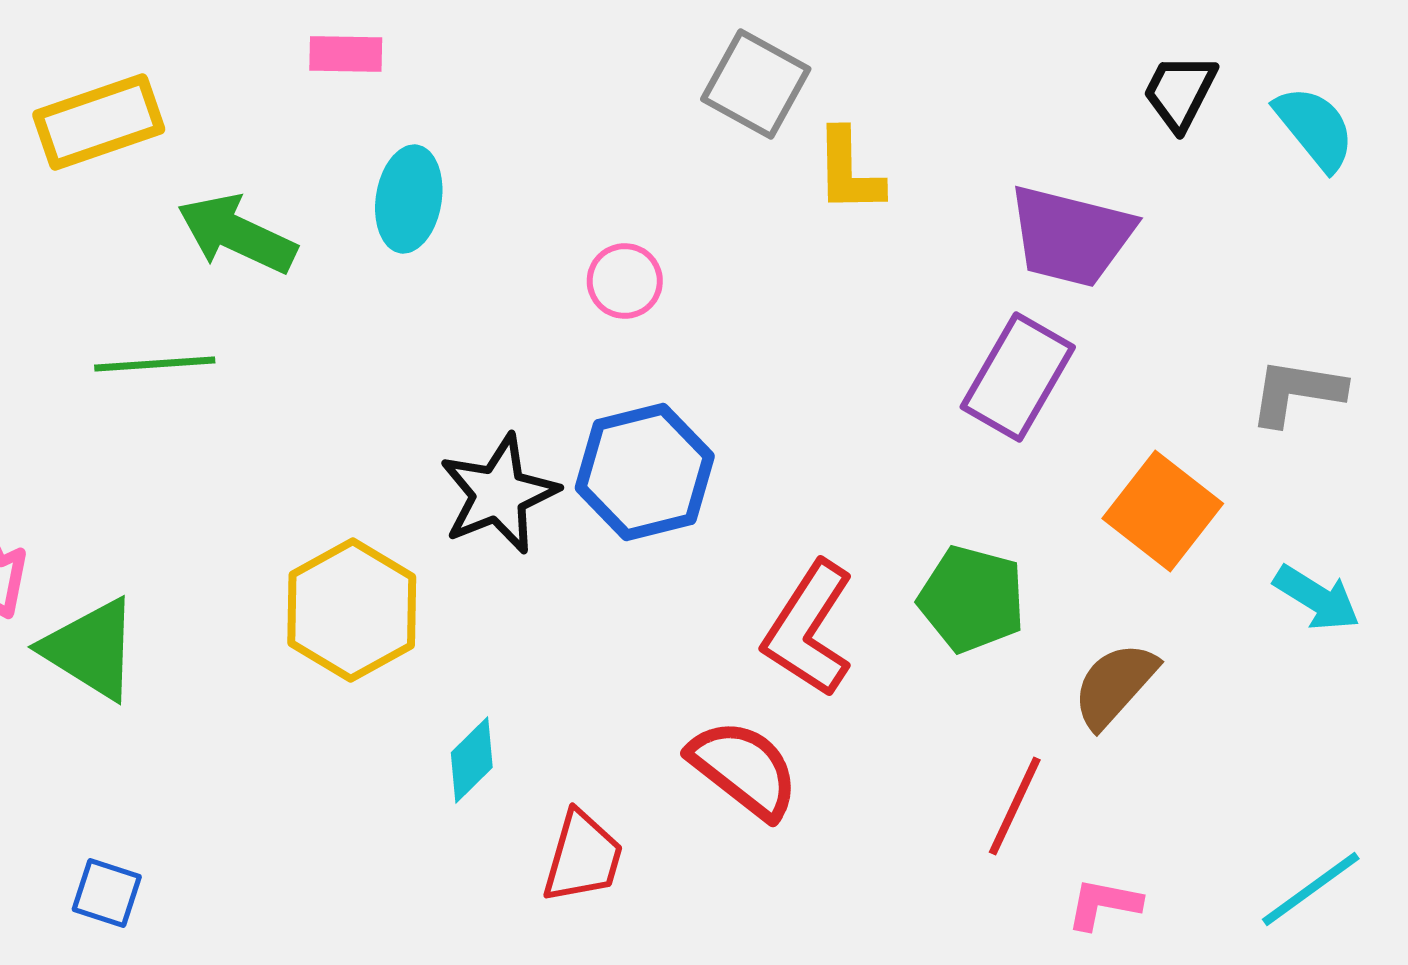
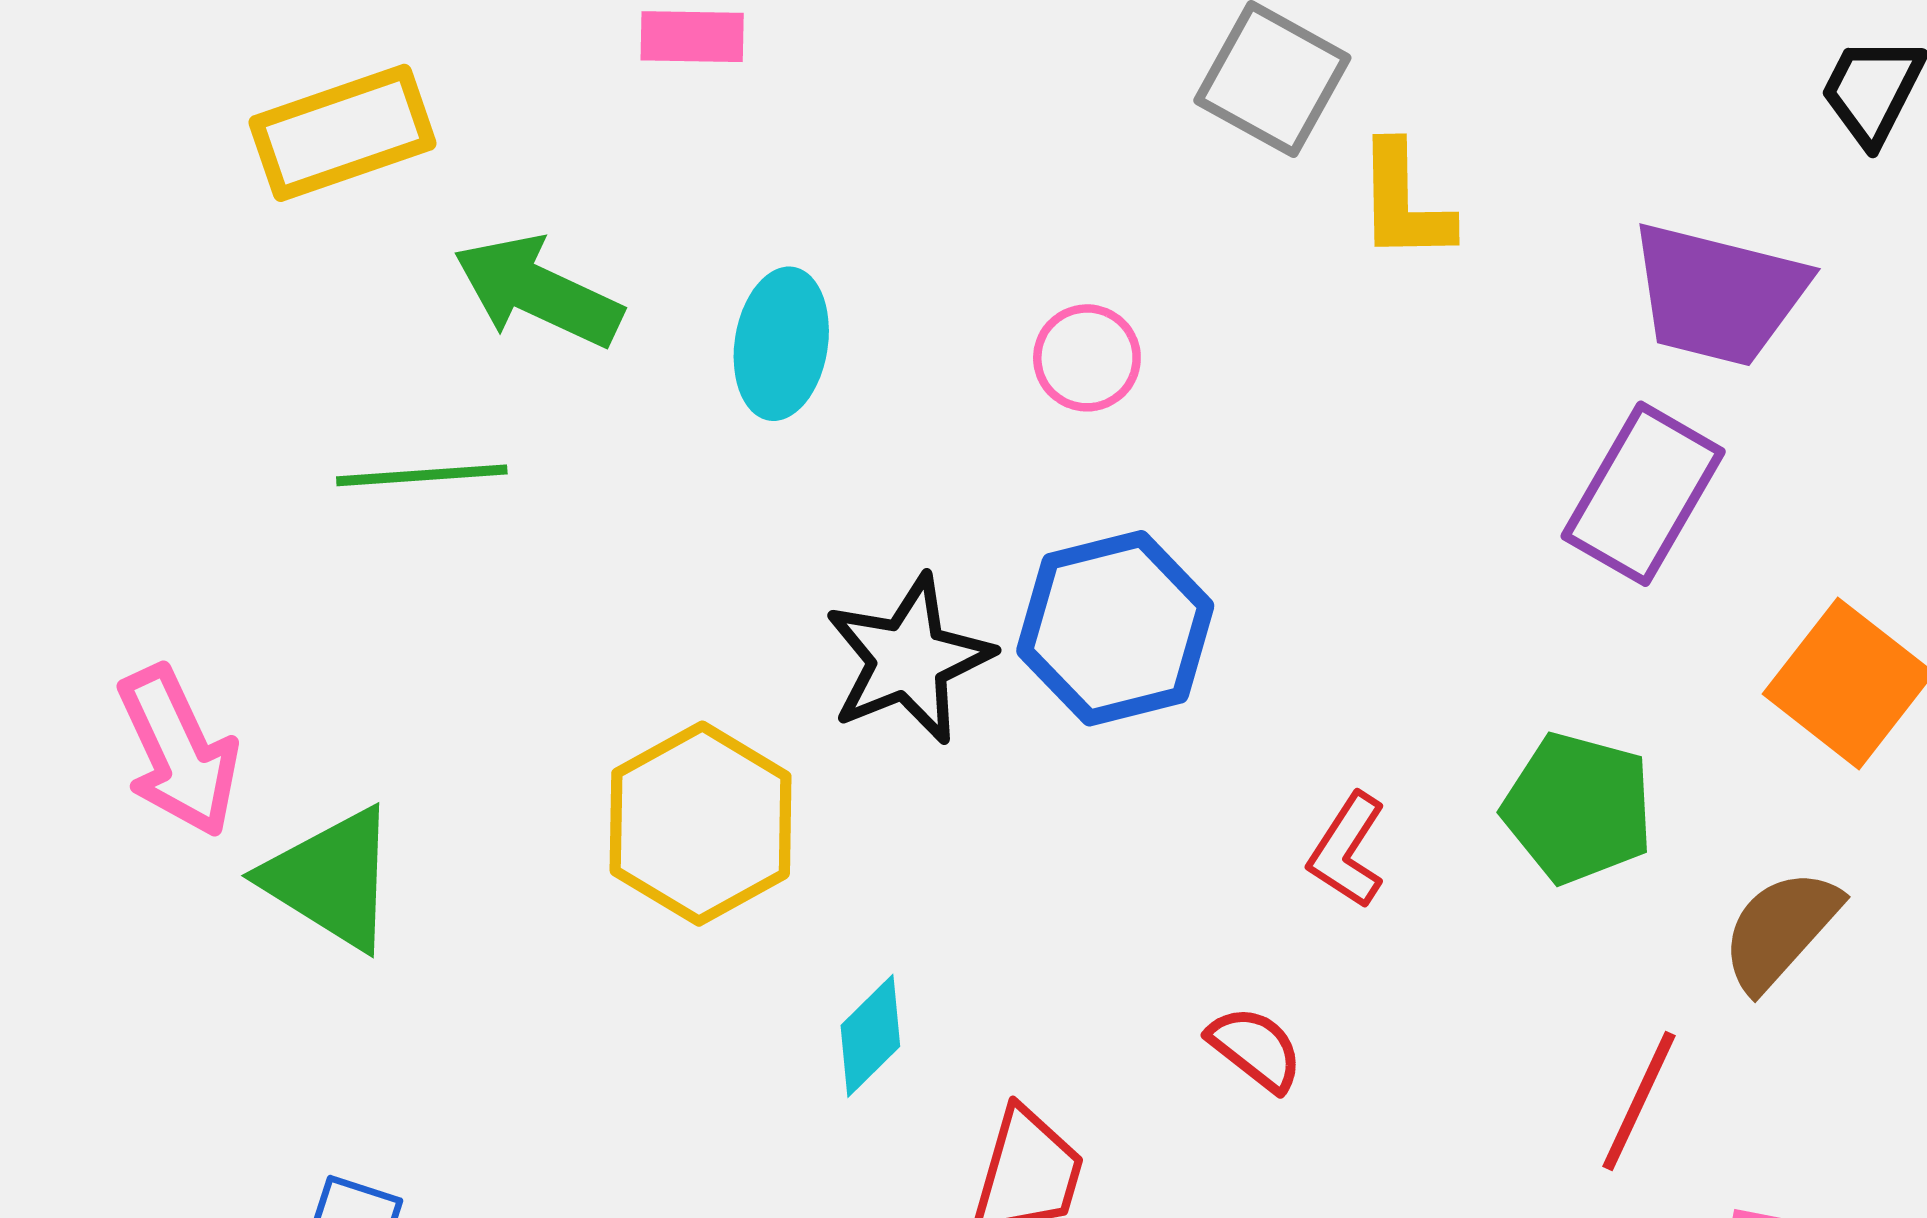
cyan ellipse: (409, 199) -> (781, 344), moved
red L-shape: (809, 629) -> (1347, 850), size x0.6
red semicircle: (744, 769) -> (1255, 1049), size x0.6

